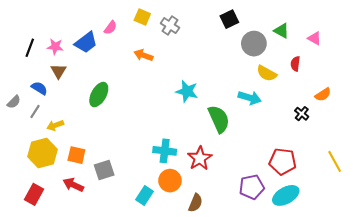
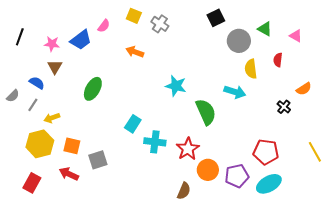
black line: (30, 48) -> (20, 37), moved
yellow semicircle: (267, 73) -> (251, 69), turned 54
orange circle: (170, 181) -> (208, 170), moved
cyan rectangle: (144, 195) -> (133, 124), moved

